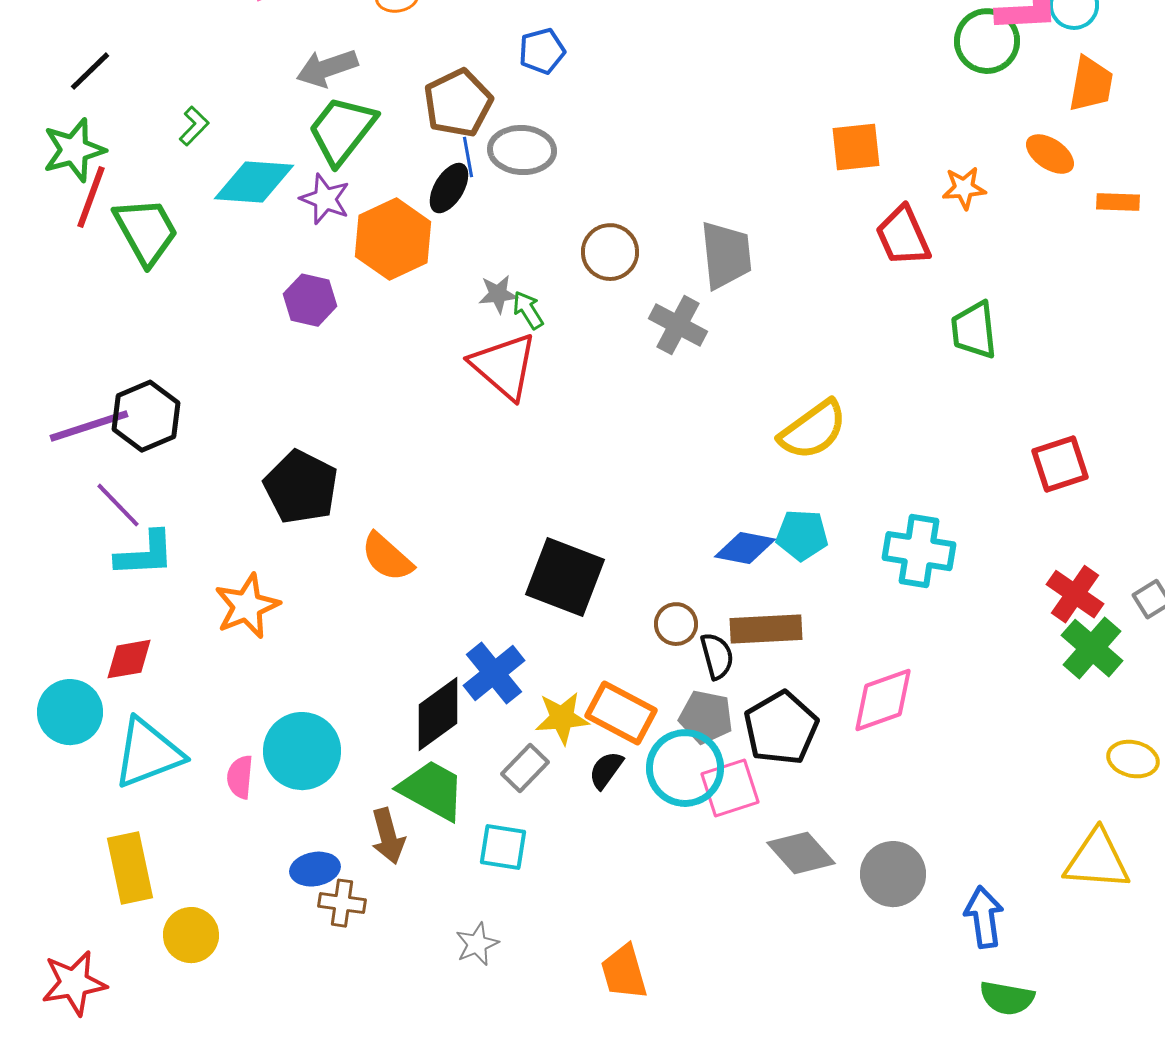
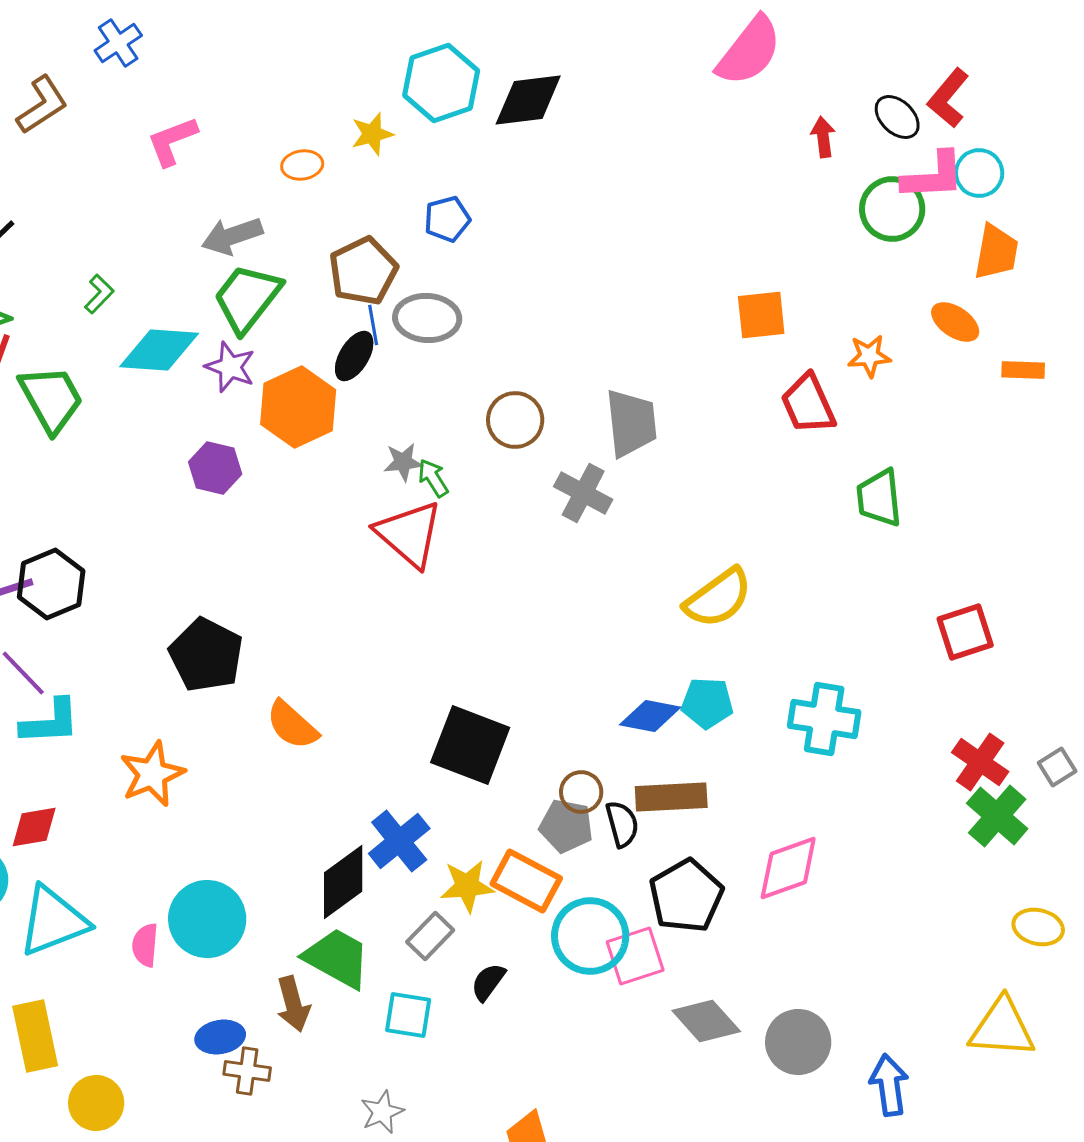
gray pentagon: (706, 717) -> (566, 826), moved
black semicircle: (606, 770) -> (488, 982), moved

